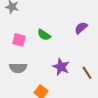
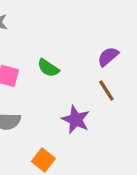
brown line: (87, 73) -> (106, 90), moved

